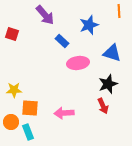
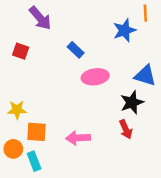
purple arrow: (45, 15) -> (40, 18), moved
blue star: (89, 25) -> (125, 30), moved
red square: (12, 34) -> (21, 51), moved
blue triangle: (112, 53) -> (145, 76), moved

